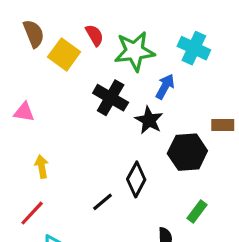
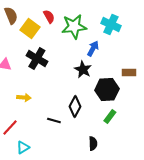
black cross: (111, 98) -> (37, 58), moved
yellow arrow: (42, 167) -> (24, 98), moved, turned 104
black line: (103, 202) -> (54, 120), turned 56
green rectangle: (197, 211) -> (110, 116), moved

